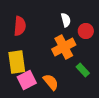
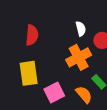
pink square: (27, 80) -> (54, 92), moved
orange semicircle: (51, 82) -> (84, 95), moved

